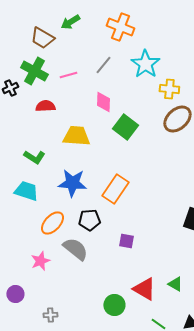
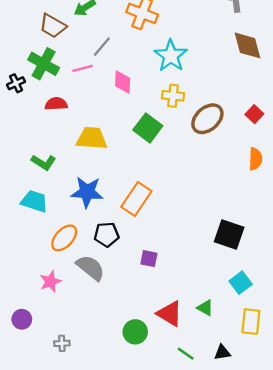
gray line: (103, 65) -> (102, 47), moved
yellow cross: (169, 89) -> (173, 96), moved
pink diamond: (103, 102) -> (123, 82), moved

